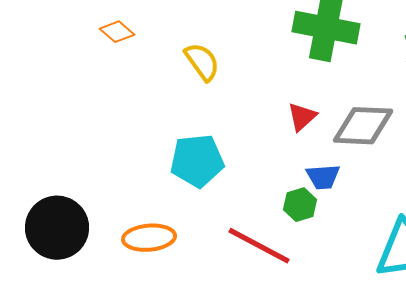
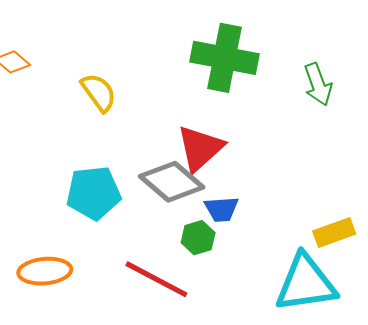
red triangle: (302, 117) -> (200, 148), size x1.6
gray diamond: (363, 126) -> (172, 182), moved, turned 38

